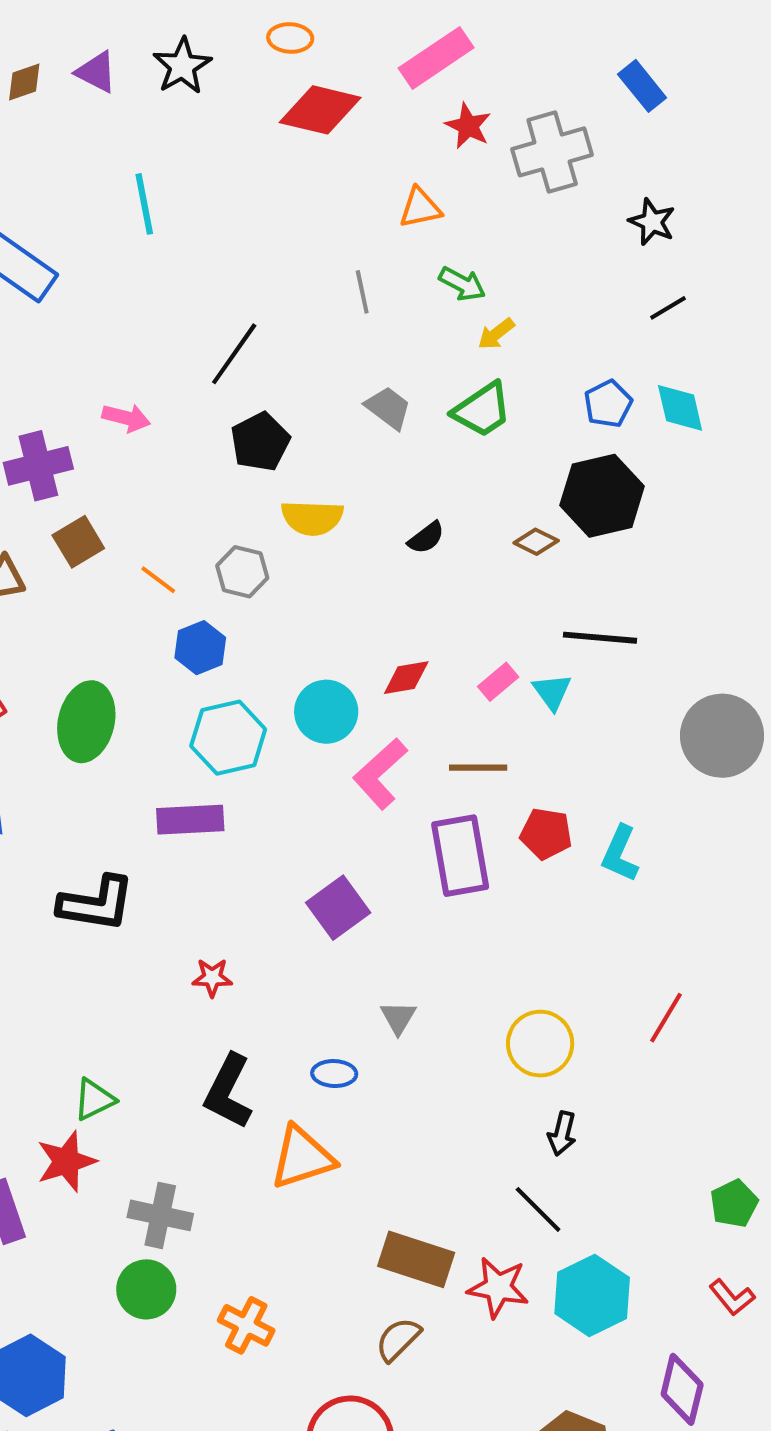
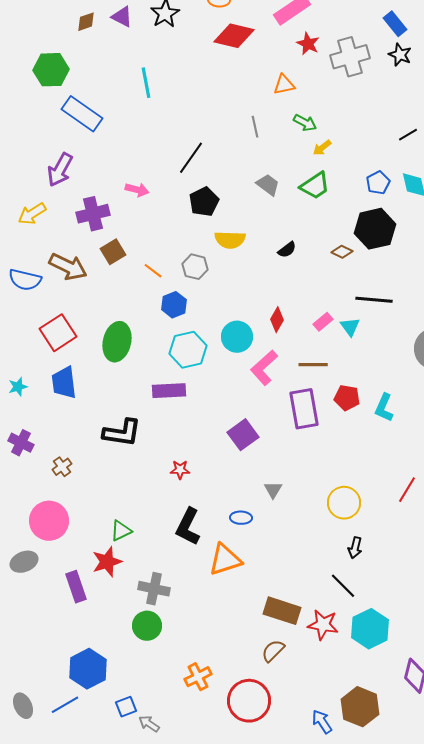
black star: (652, 222) -> (400, 55), moved
red diamond: (406, 678) -> (277, 320), turned -50
orange cross: (246, 1325) -> (198, 677), moved, turned 36

